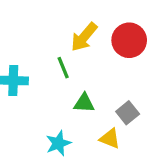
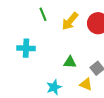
green line: (63, 68) -> (43, 14), moved

